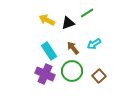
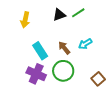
yellow arrow: (47, 20) -> (25, 20), moved, turned -105
black triangle: (68, 23) -> (59, 15), moved
brown square: (99, 76) -> (98, 79), moved

